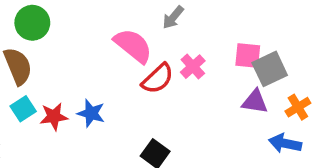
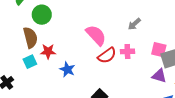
gray arrow: (173, 17) -> (134, 24), moved
pink cross: (193, 67) -> (127, 51), turned 32
red star: (54, 117) -> (48, 51), moved

